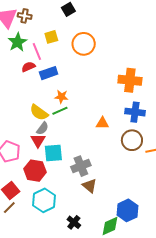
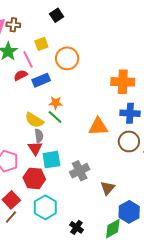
orange circle: (84, 44) -> (67, 58), moved
green line: (60, 111) -> (55, 117), turned 70
orange triangle: (102, 123) -> (98, 127), size x1.5
gray semicircle: (43, 128) -> (39, 136), turned -40
brown triangle: (90, 186) -> (108, 188), moved, turned 35

